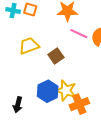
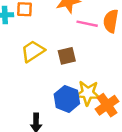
brown square: (56, 56) -> (67, 56), turned 35

